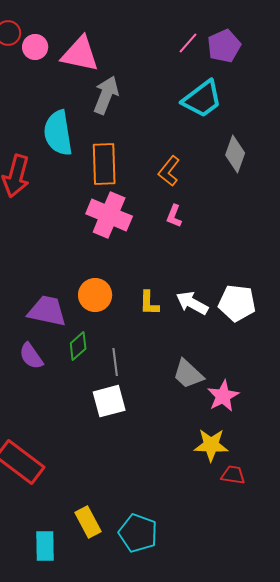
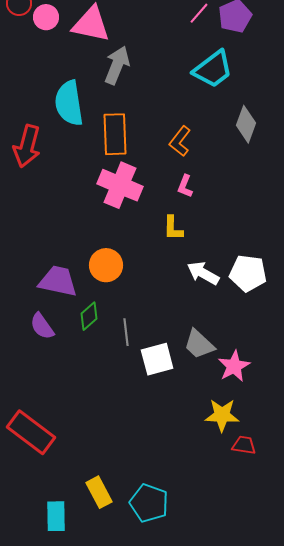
yellow L-shape: (149, 303) -> (173, 228), moved
white square: (109, 401) -> (157, 359), moved

